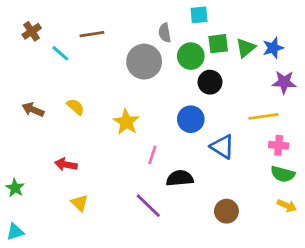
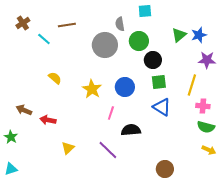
green square: (218, 44) -> (159, 82), moved
brown arrow: (33, 110) -> (24, 110), moved
yellow line: (264, 116) -> (192, 85), turned -65
blue circle: (191, 119) -> (125, 87), moved
yellow triangle: (80, 203) -> (68, 148), moved, turned 32
brown circle: (226, 211) -> (165, 169), moved

